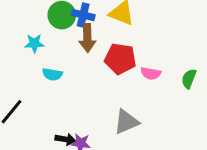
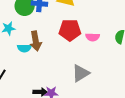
brown arrow: (87, 38) -> (36, 41), moved

